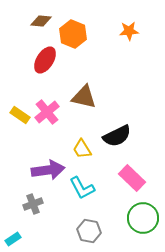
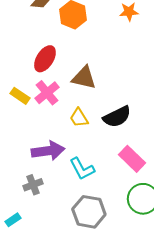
red ellipse: (45, 60) -> (45, 59), moved
yellow trapezoid: (82, 149) -> (79, 118), moved
gray hexagon: (89, 231) -> (89, 212), size x1.4

